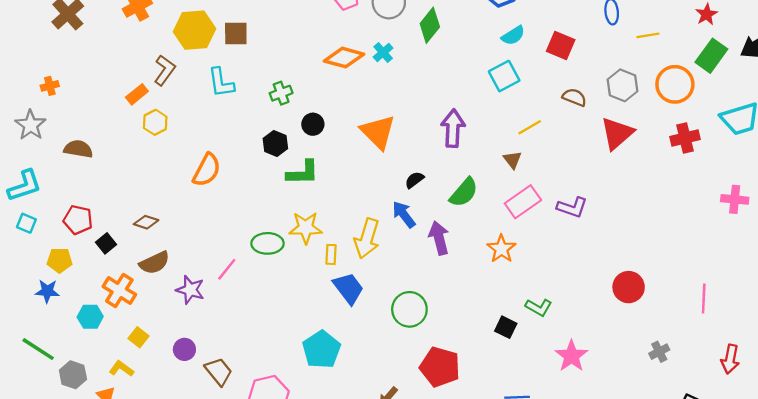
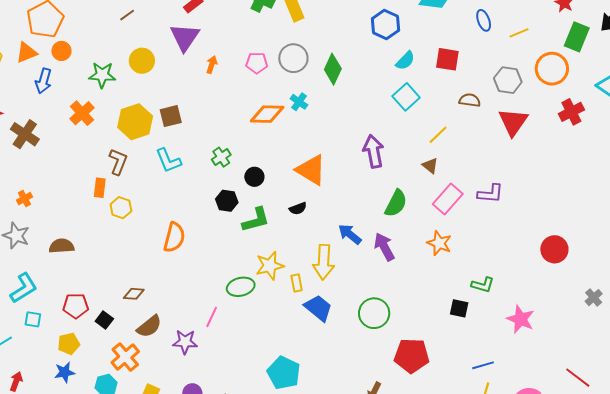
orange rectangle: (137, 94) -> (100, 188), turned -30
black semicircle: (414, 180) -> (298, 208), moved, turned -150
orange cross: (119, 291) -> (125, 357), turned 32
cyan pentagon: (321, 350) -> (284, 373), moved

